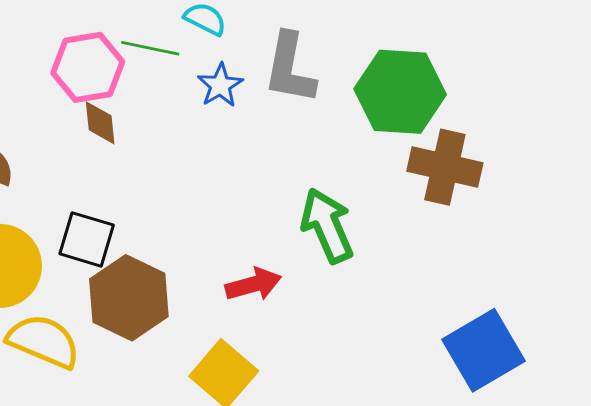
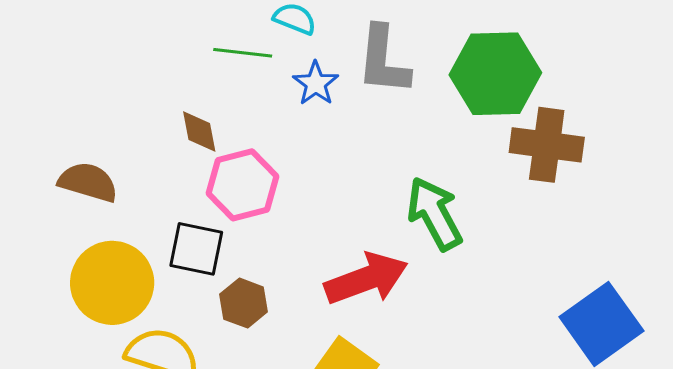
pink hexagon: (88, 67) -> (243, 185), moved
red arrow: (253, 284) -> (366, 279), size x1.5
brown hexagon: (129, 298) -> (244, 303), size x0.6

